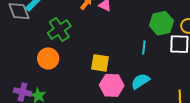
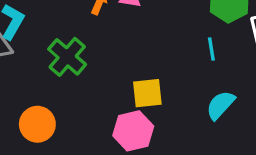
orange circle: (48, 58) -> (37, 124), moved
pink hexagon: (112, 85) -> (133, 131), moved

